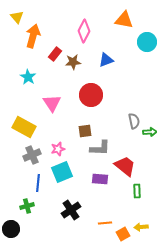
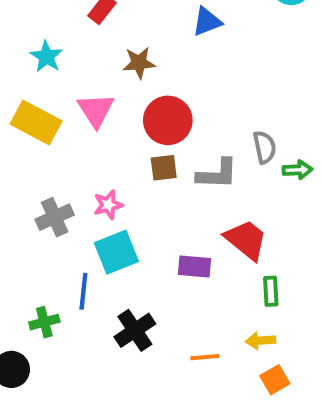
brown star: (73, 62) -> (139, 63), moved
red circle: (91, 95) -> (168, 120), moved
yellow rectangle: (24, 127) -> (36, 122), moved
gray L-shape: (100, 148) -> (217, 174), moved
blue line: (38, 183) -> (83, 291), moved
yellow arrow: (141, 227) -> (260, 341), moved
orange square: (123, 234) -> (275, 380), moved

